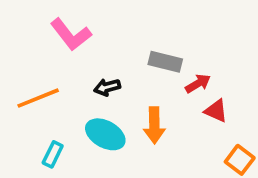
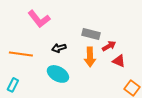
orange line: (38, 98) -> (21, 54), turned 30
orange arrow: (154, 125) -> (90, 57), moved
cyan rectangle: (53, 154) -> (13, 85), moved

